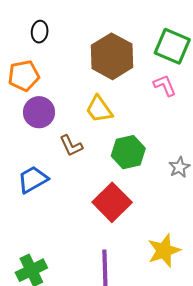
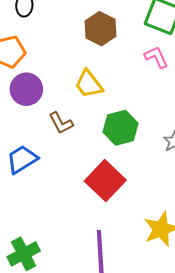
brown hexagon: (112, 56) -> (100, 29), size x0.7

